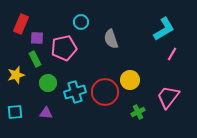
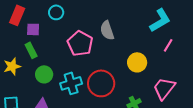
cyan circle: (81, 22) -> (56, 12), moved
pink pentagon: (64, 48) -> (80, 43), moved, turned -30
yellow circle: (130, 80) -> (137, 62), moved

